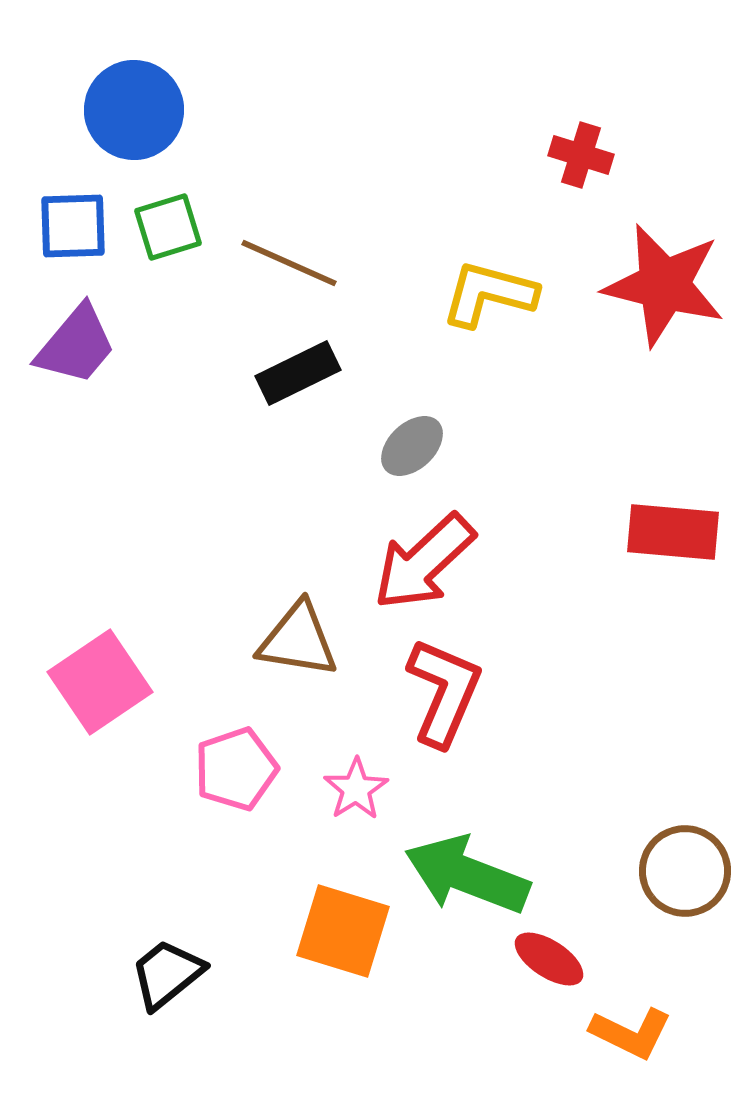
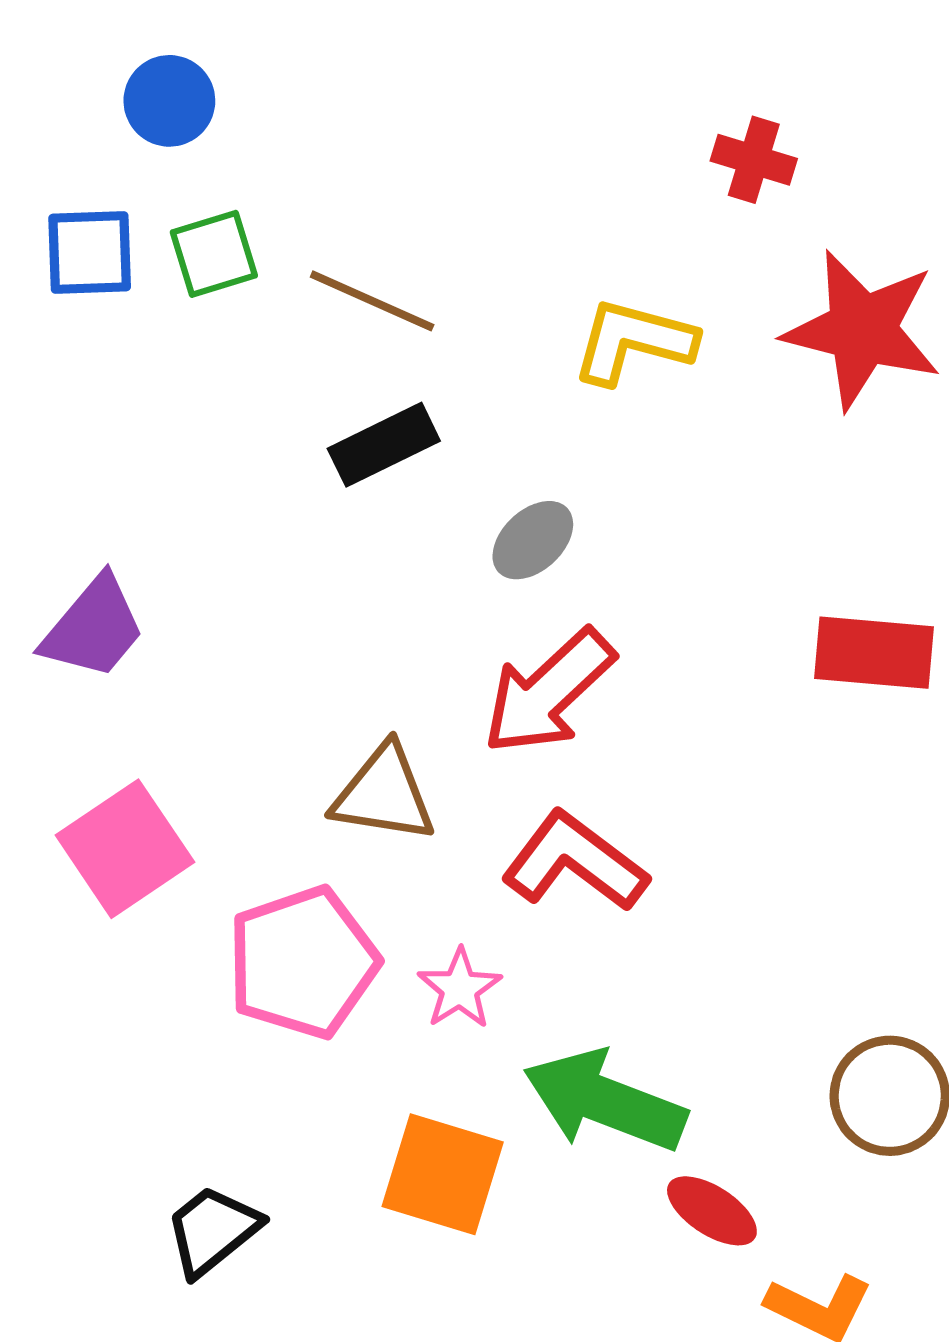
blue circle: (134, 110) -> (169, 101), size x0.7
purple trapezoid: (76, 345) -> (94, 628), moved
red L-shape: (444, 692) -> (575, 862), turned -76
pink pentagon: (236, 769) -> (303, 962), size x1.4

